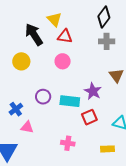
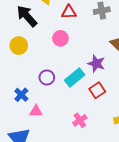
red triangle: (65, 36) -> (69, 12), moved
cyan rectangle: (70, 101) -> (75, 77), turned -36
pink cross: (68, 143) -> (80, 120), turned -32

